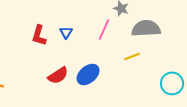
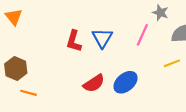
blue triangle: (66, 32) -> (102, 38), size x1.5

